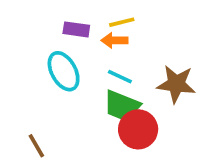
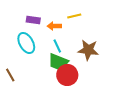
yellow line: (122, 22) -> (74, 16), moved
cyan line: (120, 77) -> (57, 46), turned 40
brown line: (36, 146) -> (10, 75), moved

